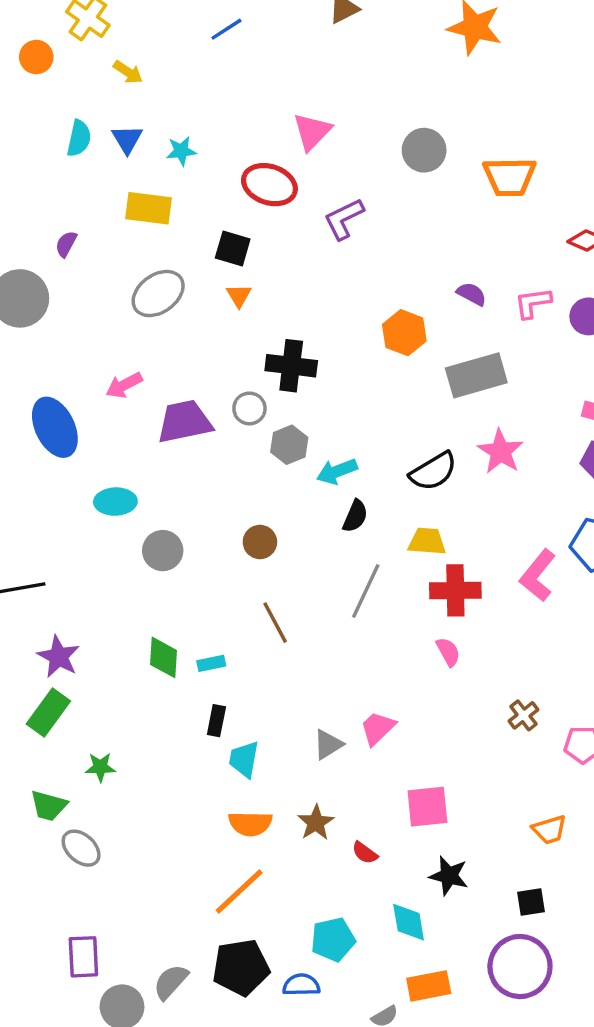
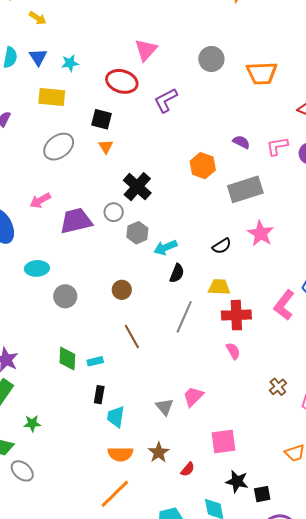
black cross: (291, 366) -> (137, 187), turned 36
black semicircle: (433, 471) -> (222, 246), size x0.7
gray triangle: (328, 744) -> (165, 407), turned -36
red semicircle: (365, 853) -> (188, 469), turned -84
black square: (531, 902) -> (262, 494), moved

